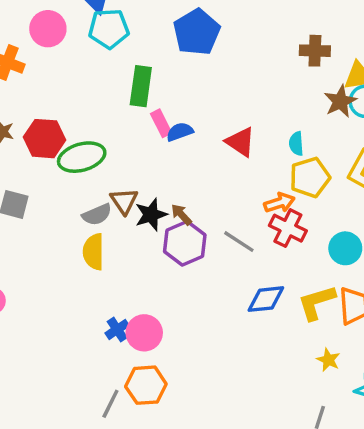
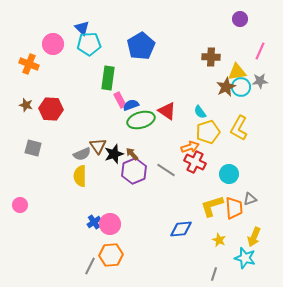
cyan semicircle: (296, 144) -> (200, 112), turned -32
green ellipse: (82, 157) -> (141, 120), moved
blue diamond: (266, 299) -> (181, 229), moved

